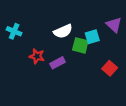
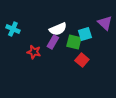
purple rectangle: (58, 63) -> (53, 42), moved, turned -32
red square: (110, 68) -> (82, 60), moved

